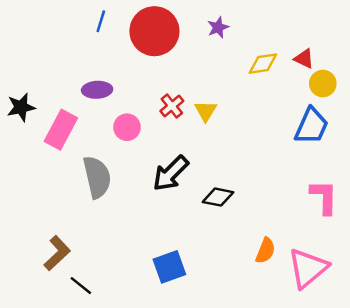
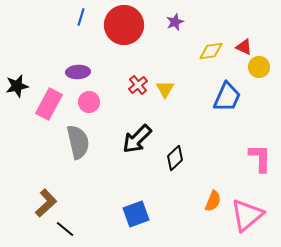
blue trapezoid: (312, 126) -> (227, 97), moved
pink circle: (127, 127) -> (89, 102), moved
black diamond: (218, 197) -> (175, 158), turned -55

